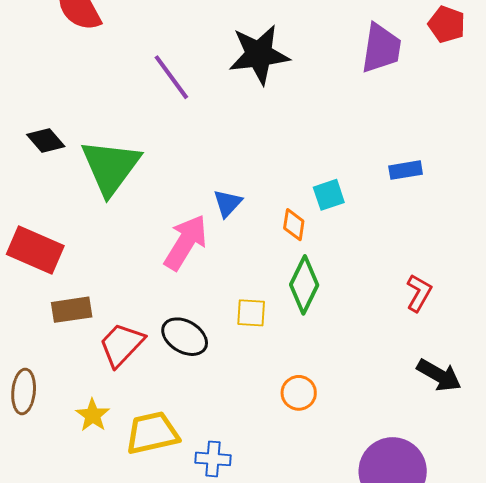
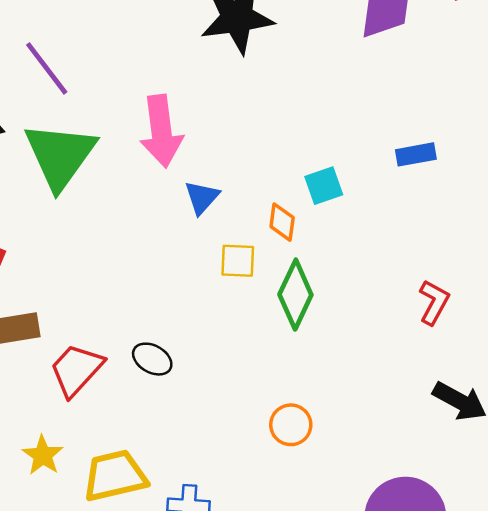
purple line: (171, 77) -> (47, 68), moved
pink arrow: (186, 242) -> (161, 131), moved, turned 142
yellow square: (251, 313) -> (238, 261), moved
black ellipse: (185, 337) -> (152, 359), size x0.7

